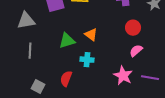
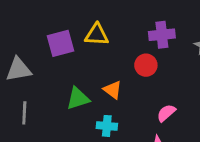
red circle: (133, 28) -> (146, 65), moved
pink semicircle: (136, 51) -> (166, 113), moved

